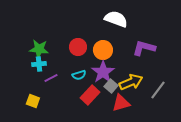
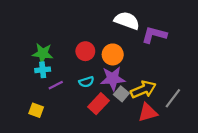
purple L-shape: (144, 48) -> (154, 35), moved
purple star: (103, 72) -> (113, 79), turned 30
red triangle: (121, 103) -> (148, 112), moved

